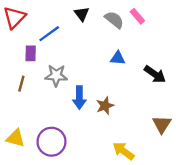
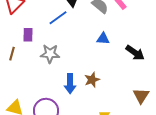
blue line: (49, 34) -> (58, 18), moved
brown line: (21, 84) -> (12, 54), moved
blue arrow: (79, 98) -> (70, 84), moved

